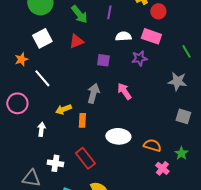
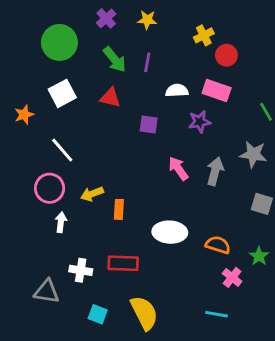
purple line: (109, 12) -> (147, 62), moved
red triangle: (76, 41) -> (110, 98), turned 35
orange star: (21, 59) -> (24, 115), moved
gray arrow: (93, 93) -> (215, 171), moved
pink circle: (17, 103) -> (50, 188), moved
red rectangle: (85, 158) -> (123, 263), turned -50

